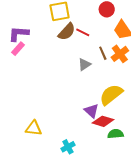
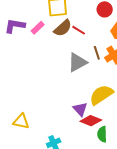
pink rectangle: (18, 49) -> (38, 28), moved
gray triangle: (84, 64) -> (77, 62), size x1.5
green semicircle: (115, 134) -> (102, 134), turned -91

